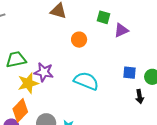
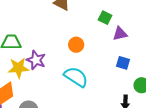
orange circle: (79, 40) -> (76, 45), moved
blue square: (130, 73) -> (123, 63), moved

